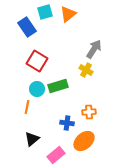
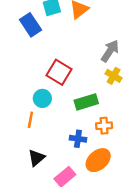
red square: (37, 61) -> (59, 72), moved
yellow cross: (86, 70) -> (114, 76), moved
green rectangle: (58, 86) -> (86, 102), moved

